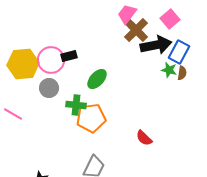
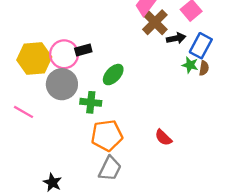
black arrow: (156, 45) -> (176, 38), size x0.6
gray circle: (49, 88) -> (62, 84), size x1.5
orange pentagon: (91, 118) -> (107, 135), moved

